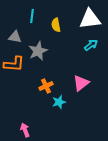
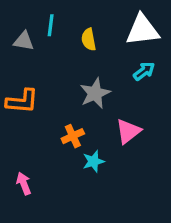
gray triangle: (15, 37) -> (24, 41), moved
gray star: (38, 51) -> (95, 93), moved
pink arrow: (25, 130) -> (24, 184), moved

